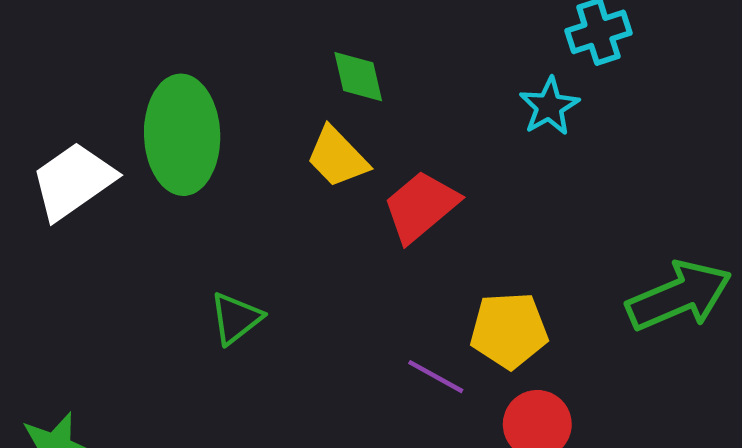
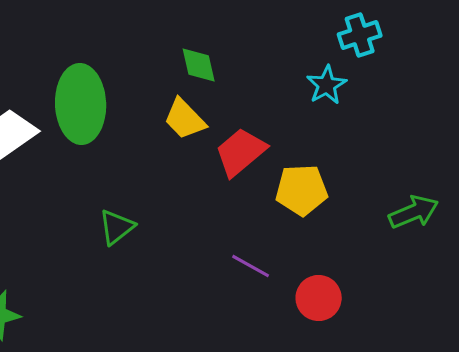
green arrow: (679, 296) -> (414, 212), size x0.7
yellow pentagon: (509, 330) -> (302, 190), moved

